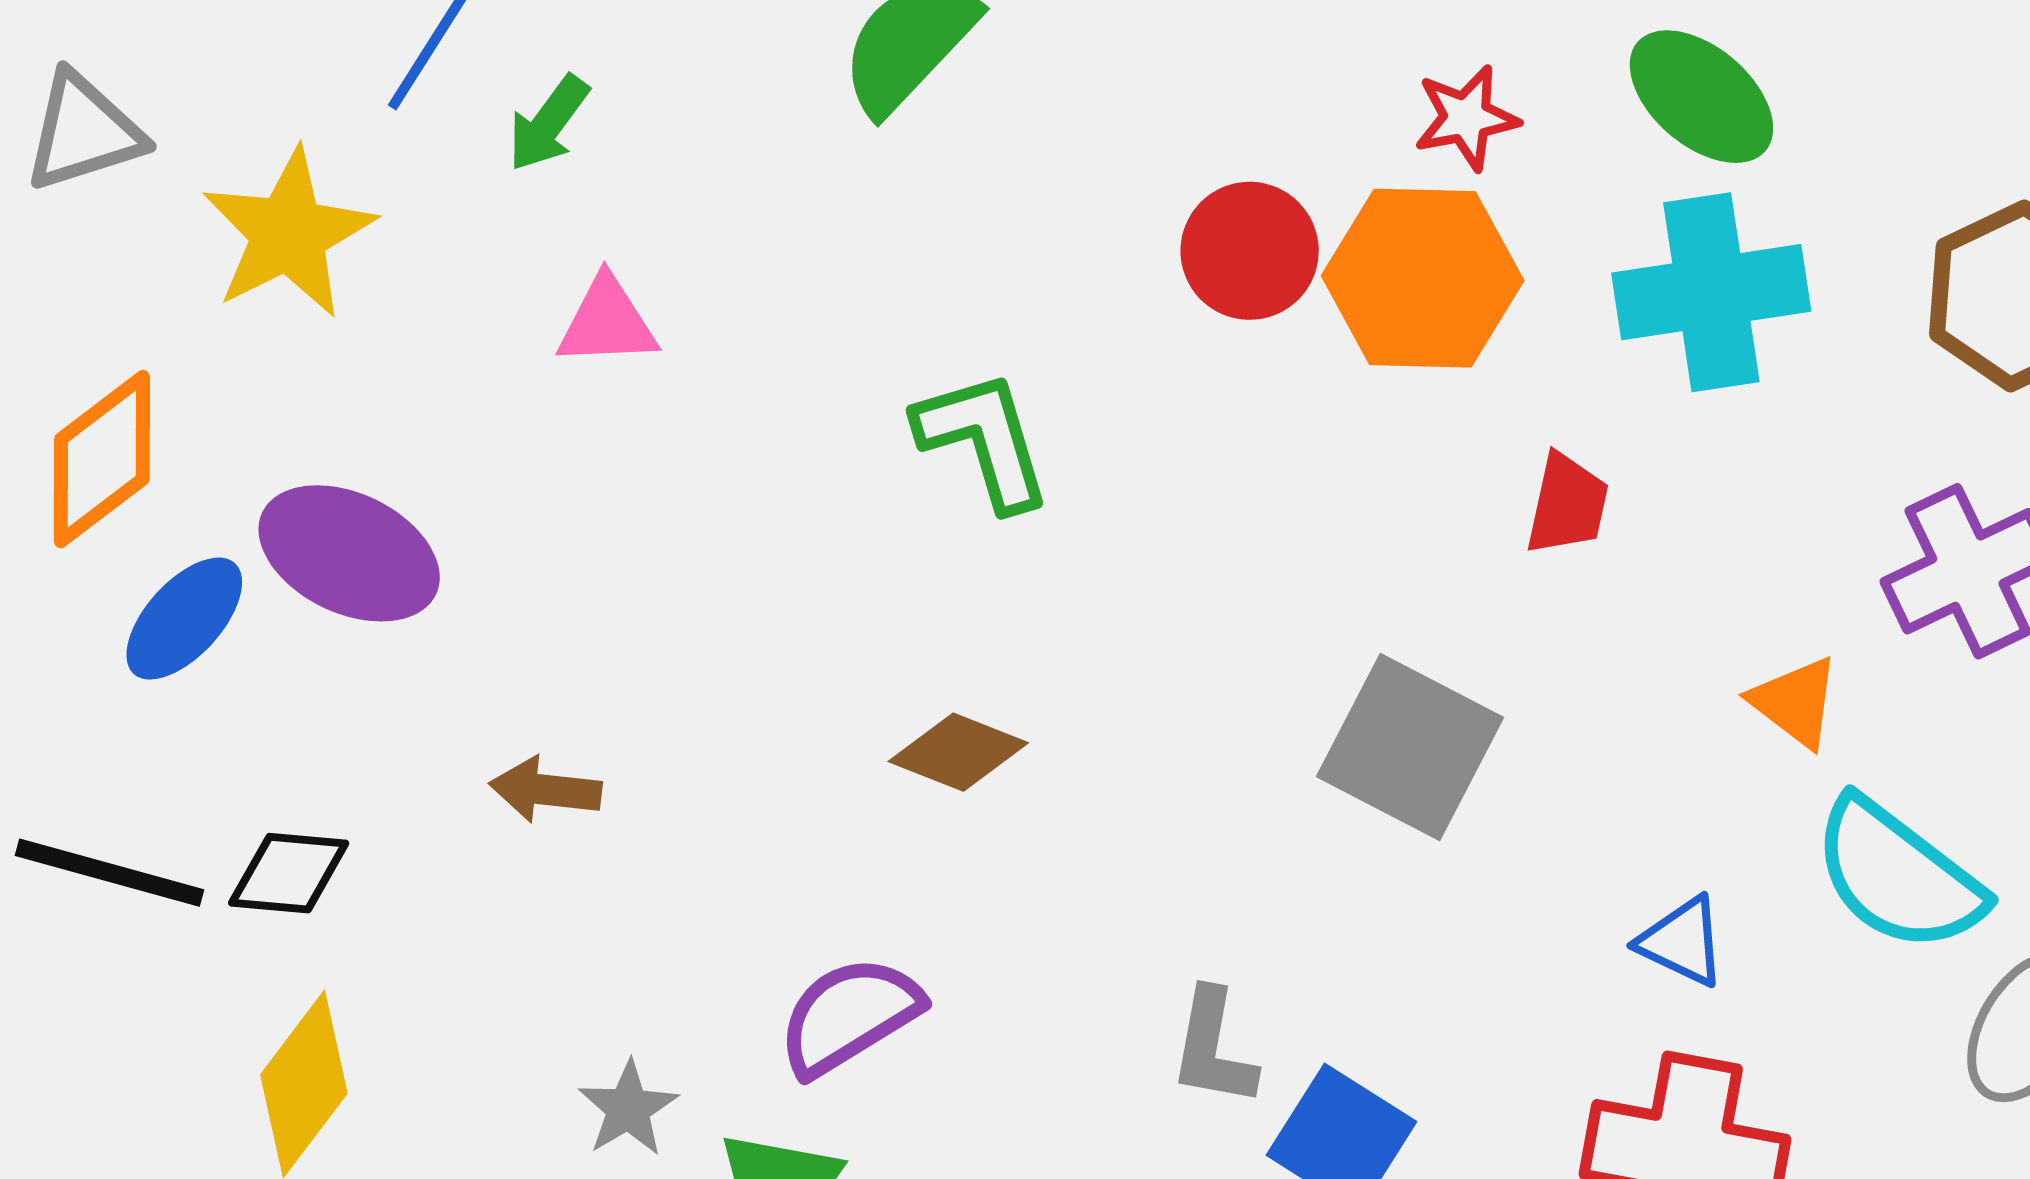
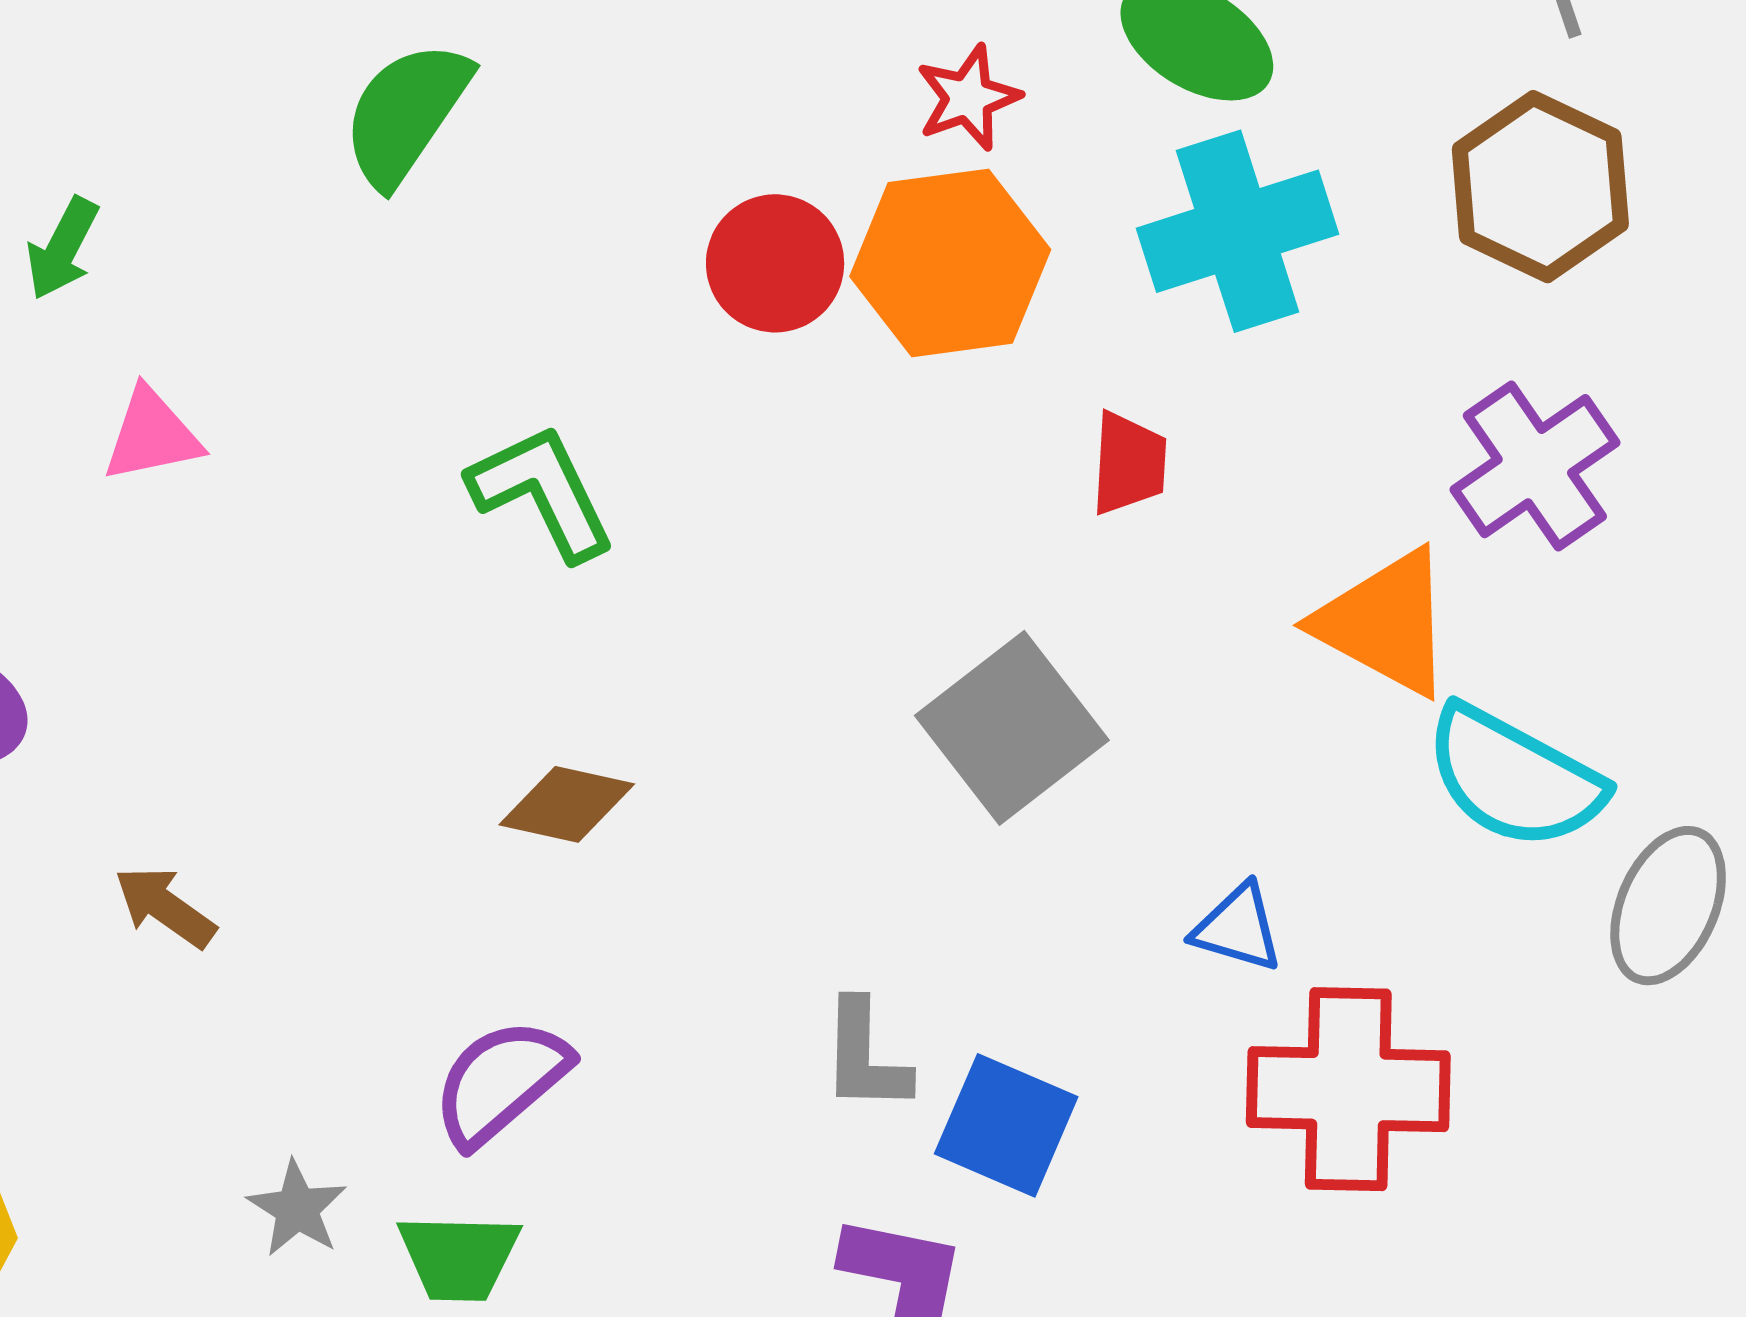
orange triangle: (1795, 702) -> (1385, 623), size x1.6
gray square: (1410, 747) -> (1012, 728), turned 34
brown arrow: (545, 790) -> (165, 907), turned 38
blue triangle: (1682, 942) -> (1238, 928), moved

